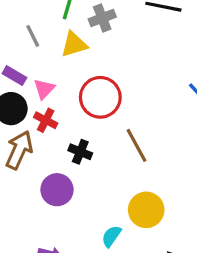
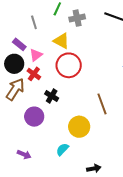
yellow triangle: (74, 44) -> (61, 41), moved, turned 36
brown line: (136, 145) -> (102, 104), moved
yellow circle: (146, 210) -> (79, 127), moved

